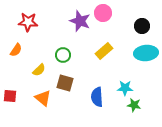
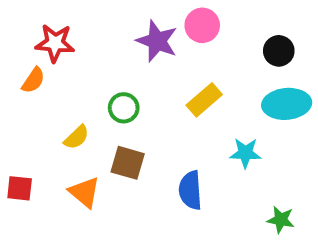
orange semicircle: (16, 50) -> (33, 80), moved
cyan star: (125, 88) -> (245, 153), moved
green star: (134, 105) -> (281, 220), moved

